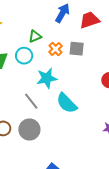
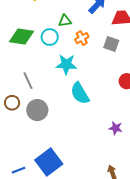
gray square: (77, 49) -> (111, 44), moved
gray line: (31, 101) -> (28, 81), moved

